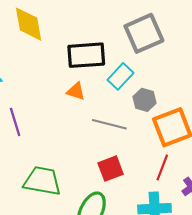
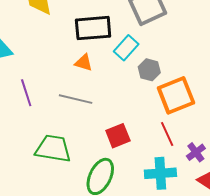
gray line: (109, 124) -> (76, 99), moved
red line: (162, 168) -> (167, 134), turned -45

